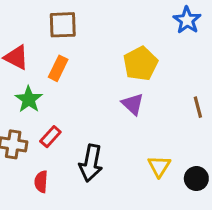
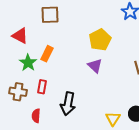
orange rectangle: (58, 68) -> (47, 54), moved
red rectangle: (50, 137) -> (42, 87), turned -32
yellow triangle: (159, 166) -> (113, 119), moved

